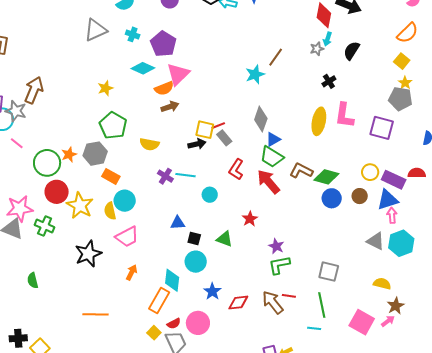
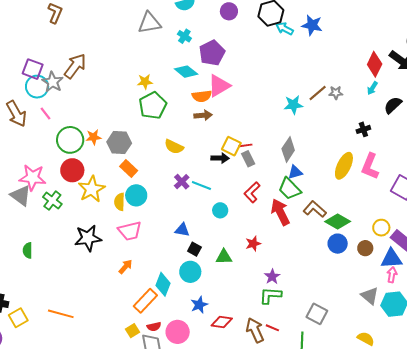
gray star: (317, 49) -> (336, 93), moved
green pentagon: (113, 125) -> (153, 106), moved
green triangle: (225, 239) -> (224, 257), turned -36
orange line: (95, 314) -> (61, 314), moved

